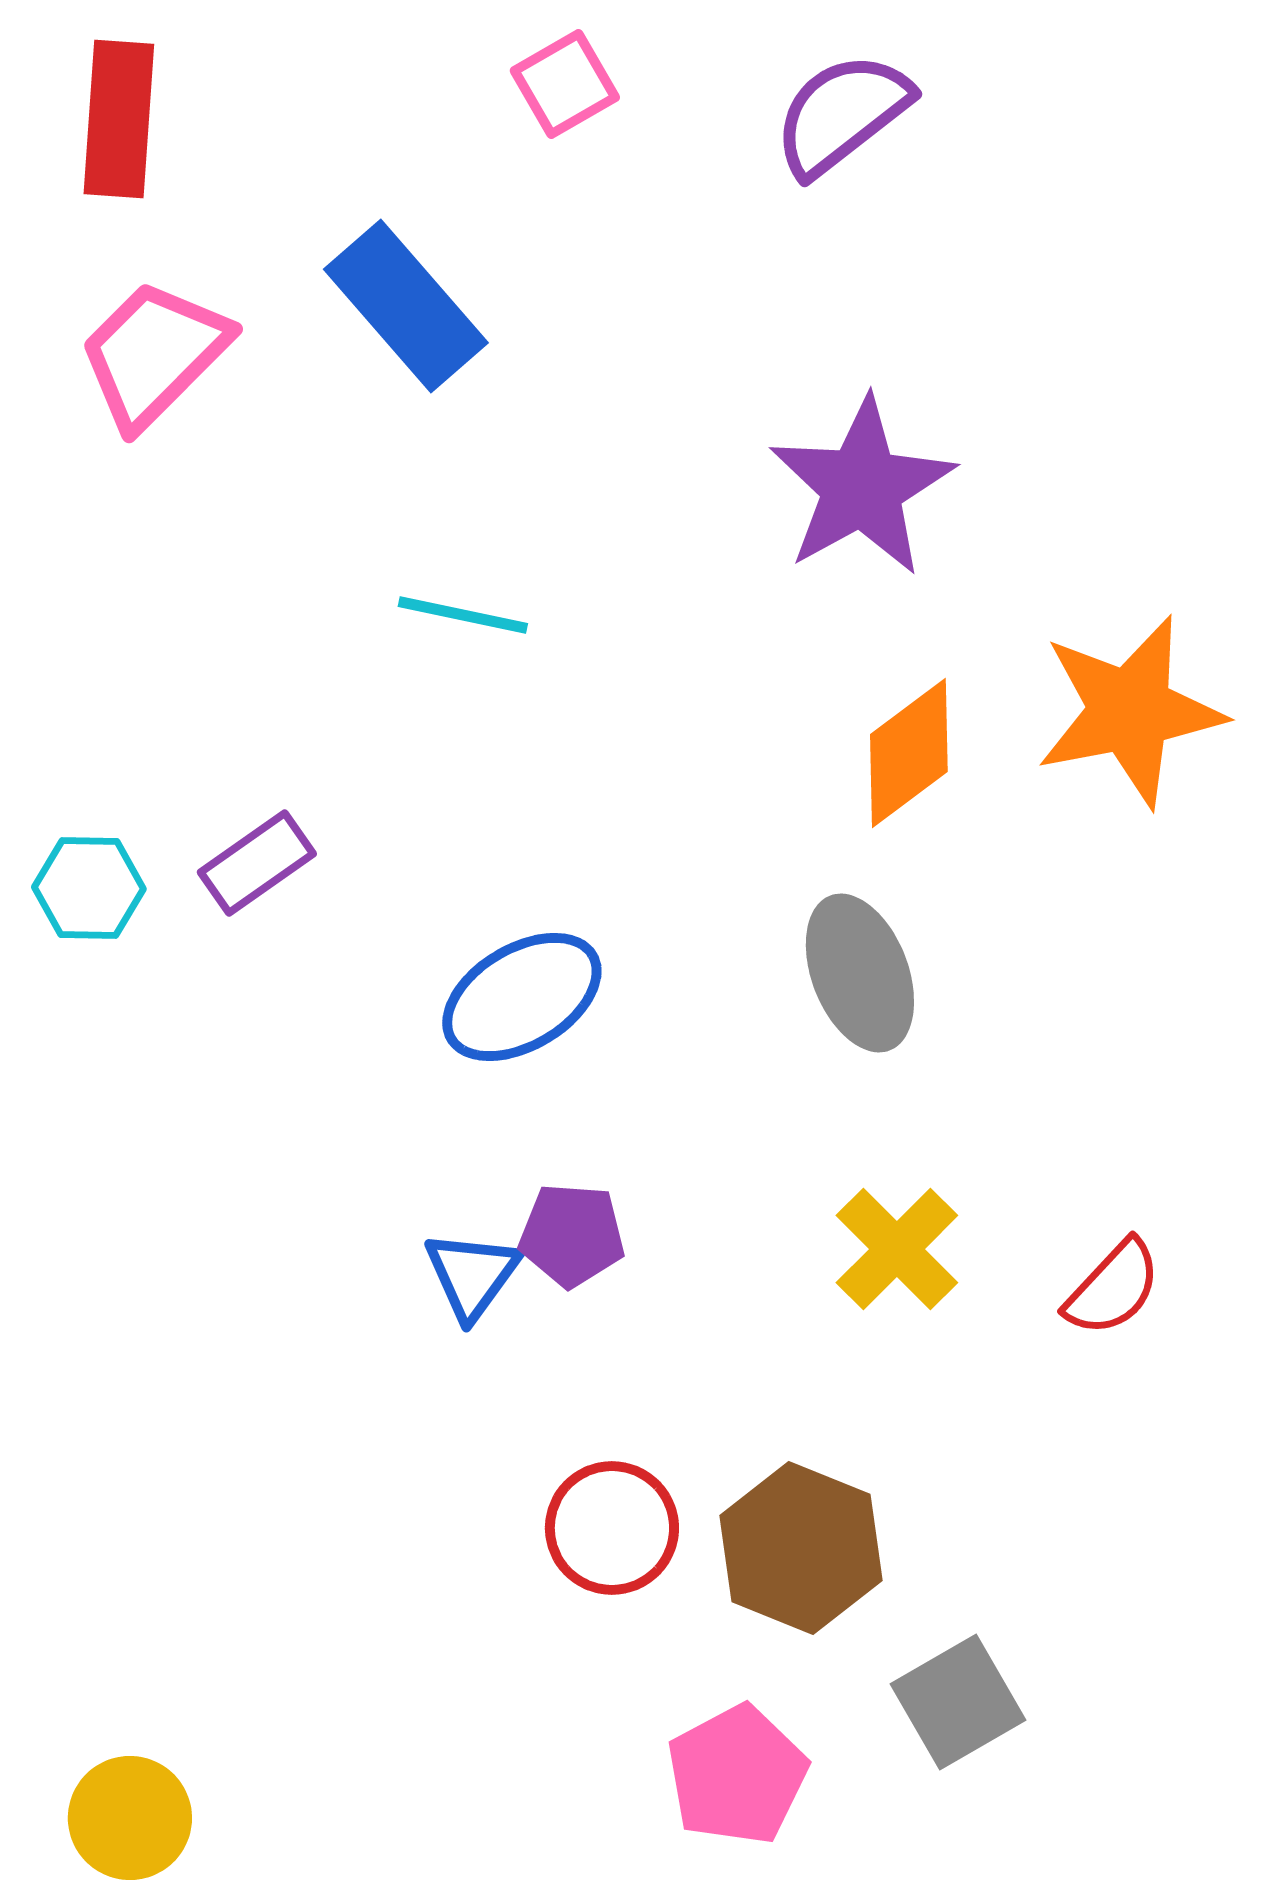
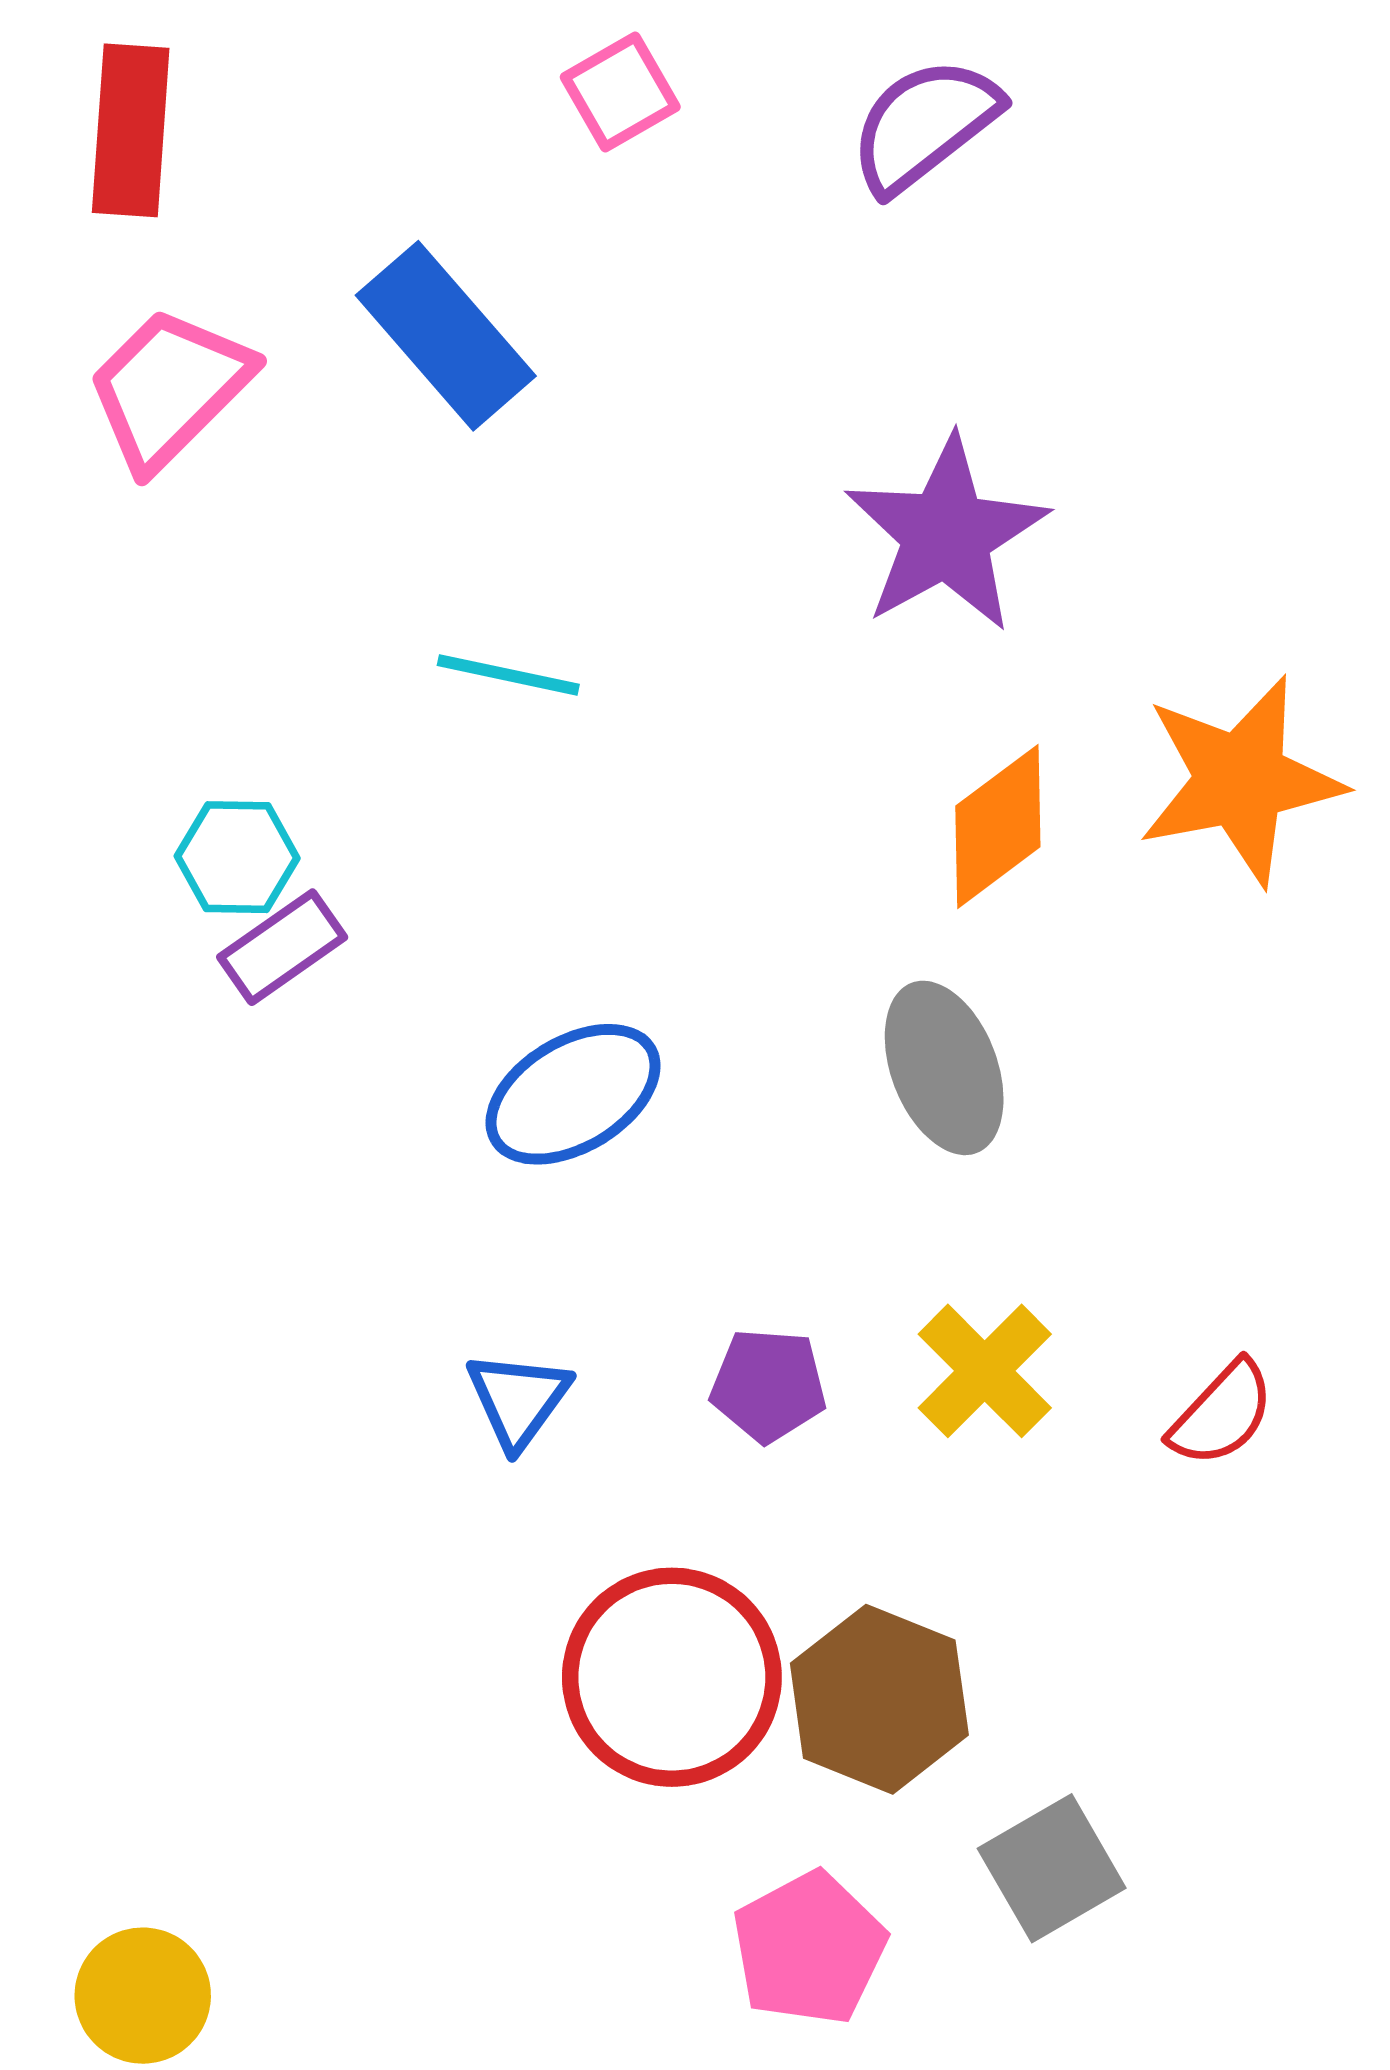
cyan hexagon: (89, 888) -> (237, 857), moved
purple pentagon: (572, 1235) -> (768, 1385), moved
red circle: (612, 1528) -> (672, 1677), size x1.5

